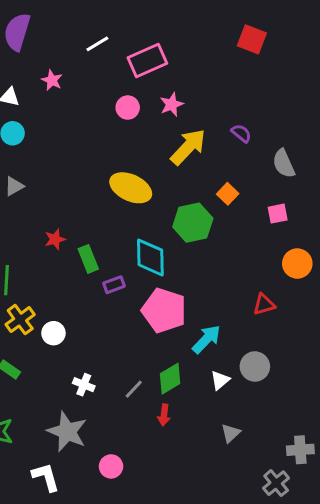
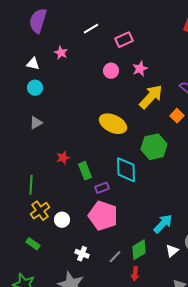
pink rectangle: (147, 61) -> (124, 40), size x0.7
orange square: (228, 194) -> (177, 116), moved
pink pentagon: (164, 310) -> (103, 216), moved

